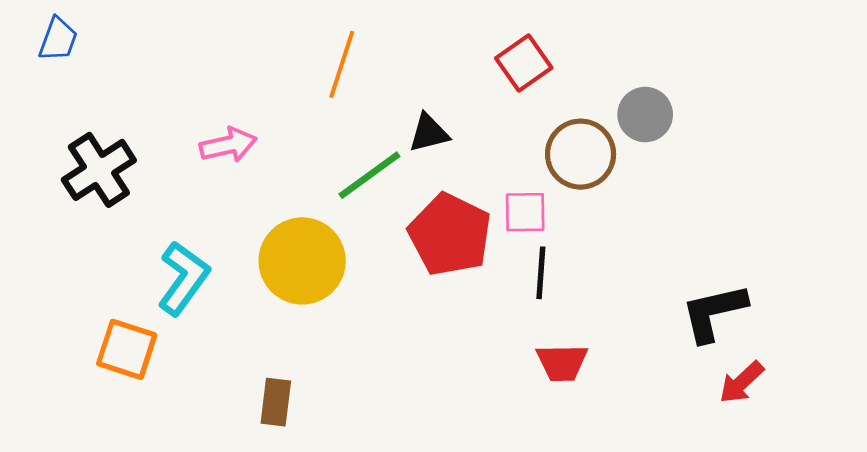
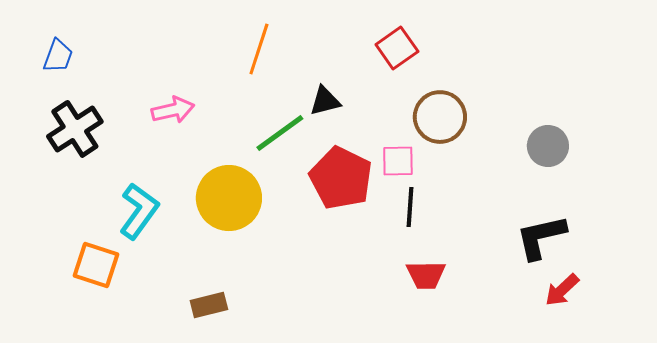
blue trapezoid: (58, 39) -> (58, 56), moved
gray circle: (645, 115) -> (548, 146), moved
brown rectangle: (276, 402) -> (209, 305), turned 69

